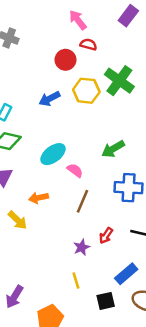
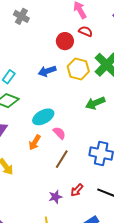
green arrow: (113, 149) -> (95, 103), moved
orange arrow: (39, 198) -> (35, 142), moved, turned -56

